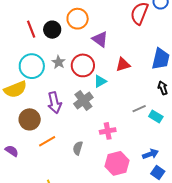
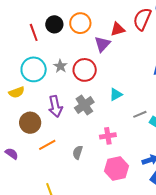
black circle: (52, 30) -> (54, 24), moved
purple triangle: (100, 39) -> (102, 44), turned 36
red triangle: (123, 65) -> (118, 29), moved
cyan triangle: (100, 81) -> (116, 94), moved
yellow semicircle: (15, 89) -> (17, 92), size x0.7

